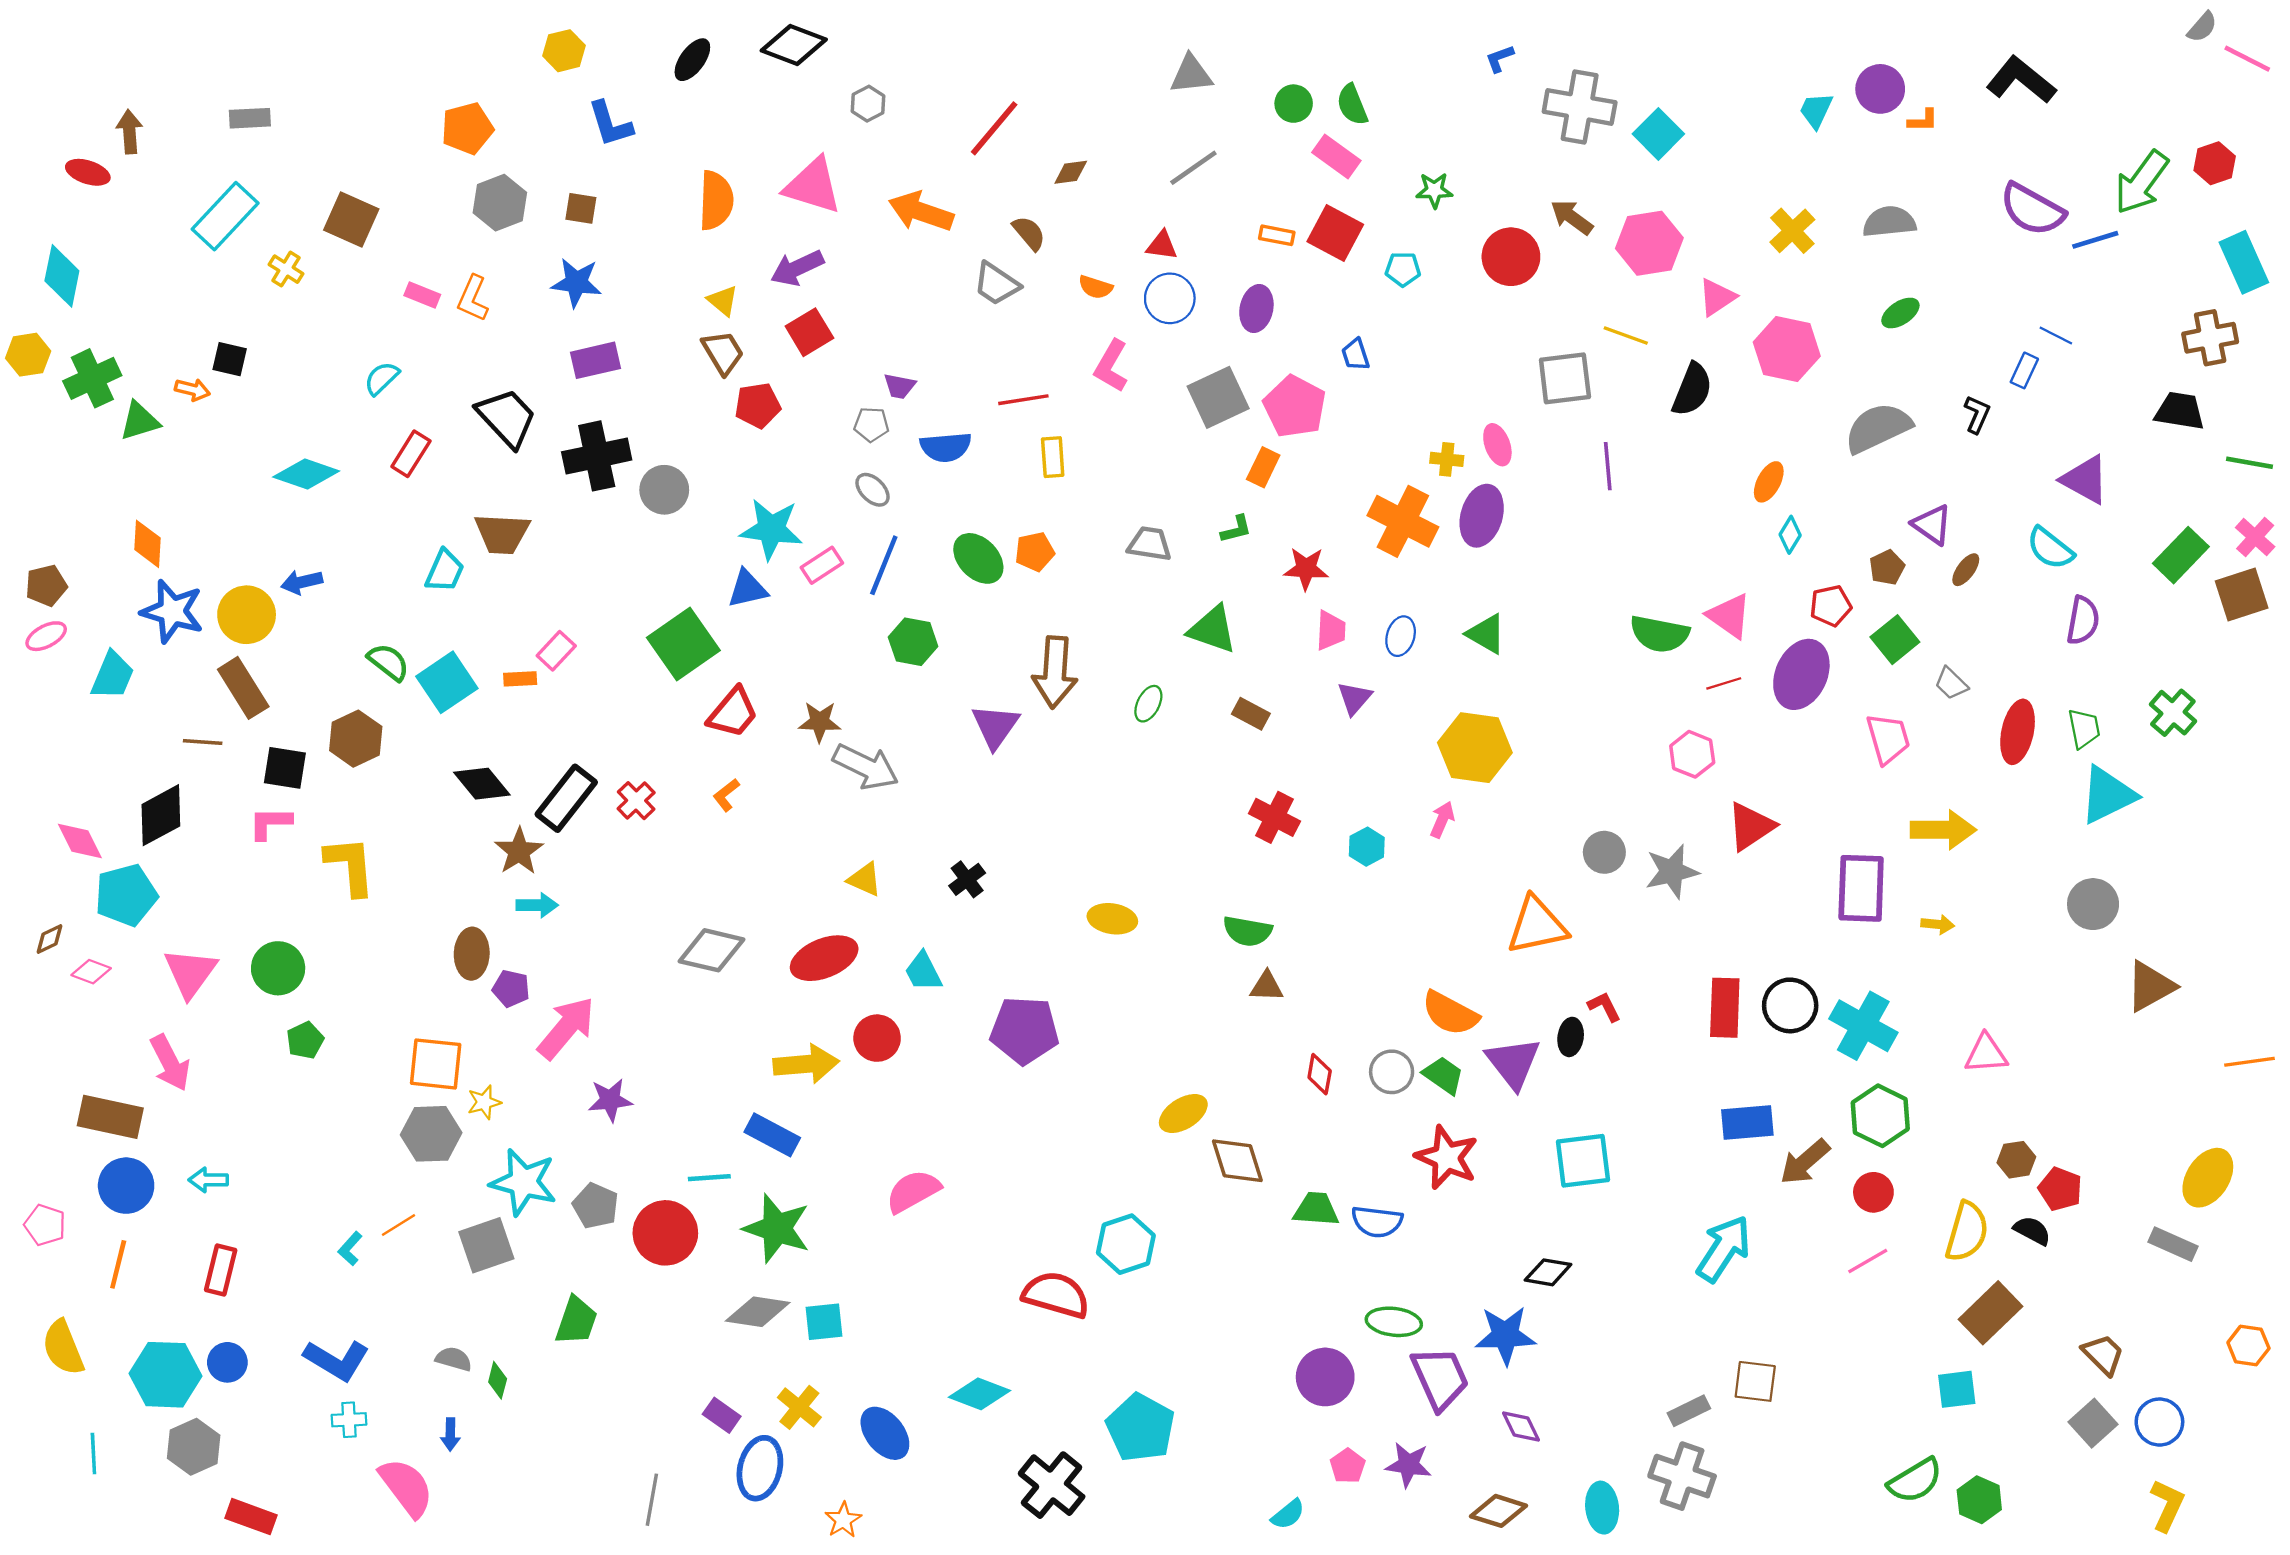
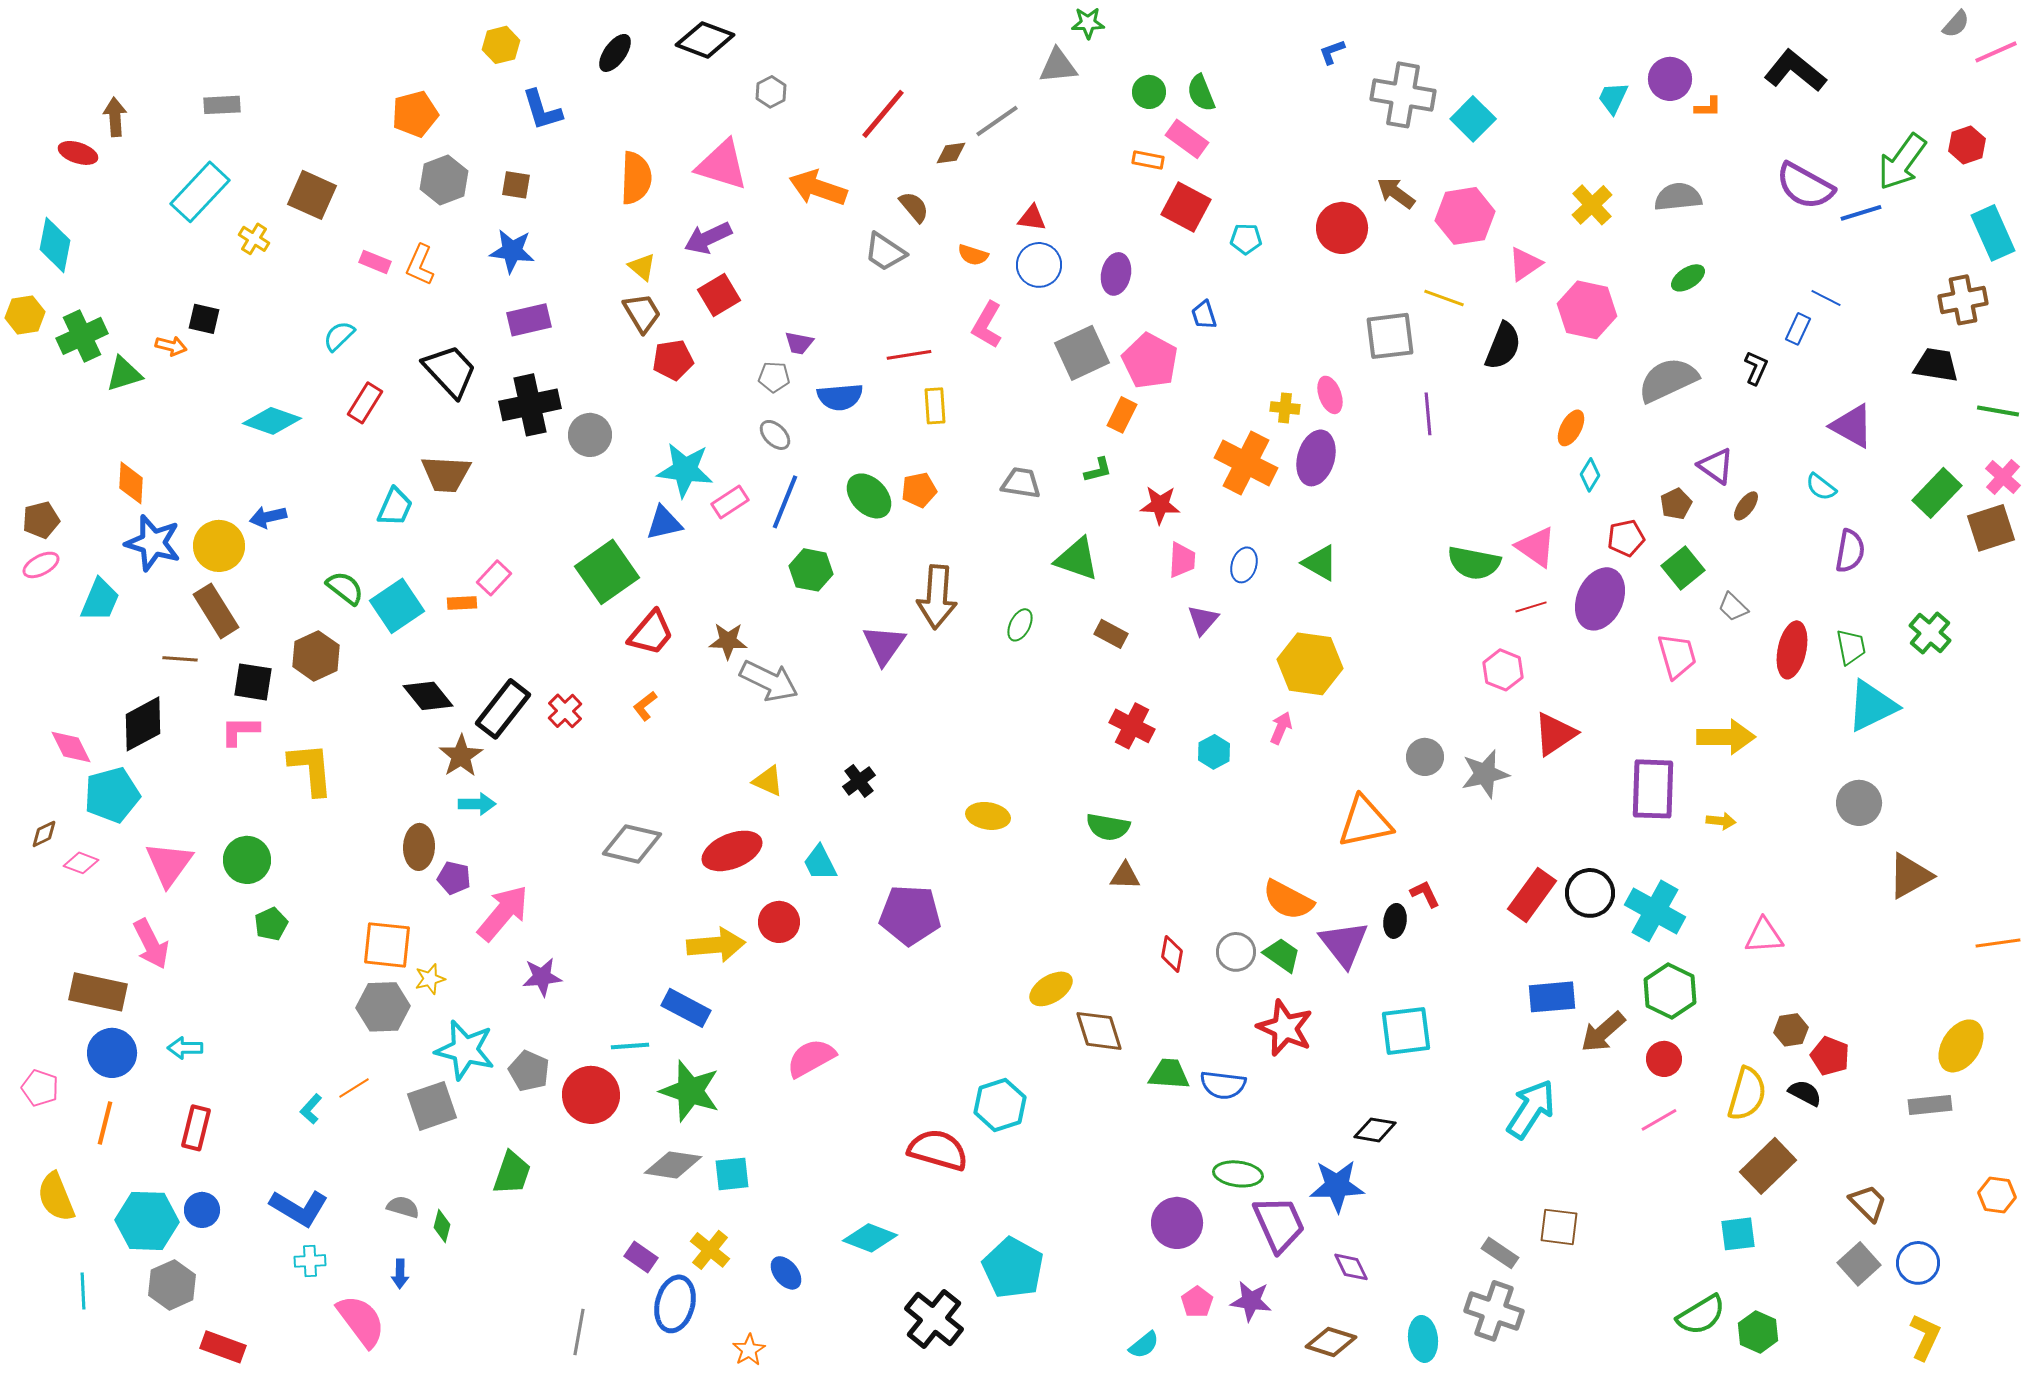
pink line: (2247, 59) -> (1996, 52), turned -51
gray line: (1193, 168) -> (997, 121), moved
green star: (1434, 190) -> (1088, 23), moved
orange rectangle: (1277, 235) -> (1148, 160), moved
cyan semicircle: (2050, 548) -> (1821, 487), size x0.7
red rectangle: (1725, 1008) -> (1532, 895), turned 34
gray rectangle: (2173, 1244) -> (1930, 1105), turned -30
gray rectangle: (1689, 1411) -> (1500, 1253), turned 60
blue ellipse: (885, 1433) -> (786, 1273), size x0.7

